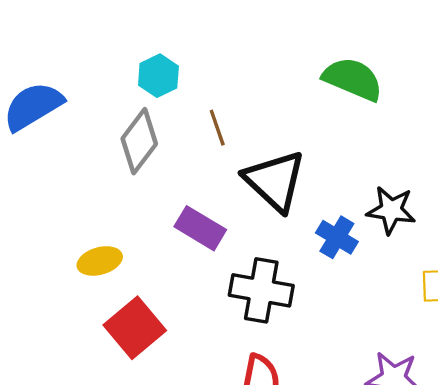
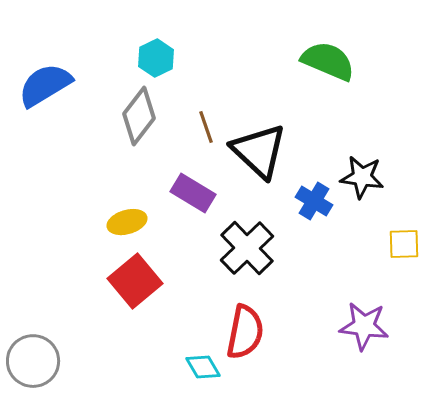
brown line: (217, 128) -> (206, 127), moved
yellow ellipse: (100, 261) -> (127, 222), moved
black cross: (261, 290) -> (247, 248), turned 36

